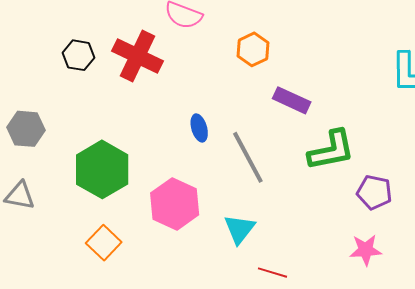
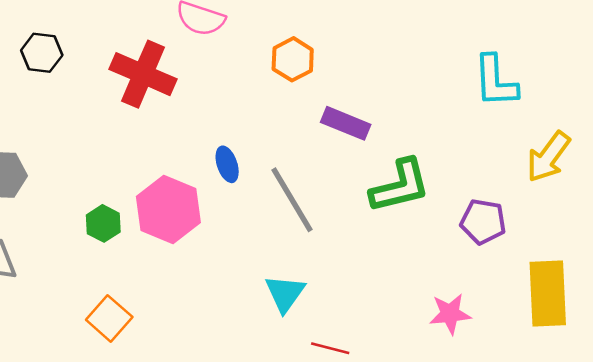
black hexagon: (78, 55) -> (42, 53), moved
green hexagon: (102, 169) -> (103, 223), size x0.5
purple pentagon: (374, 192) -> (483, 222), moved
pink hexagon: (175, 204) -> (168, 210), moved

